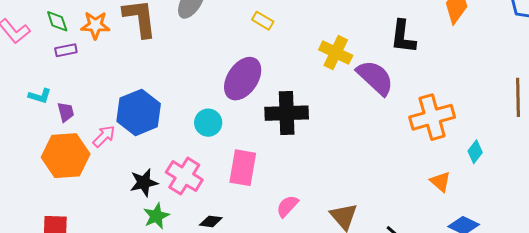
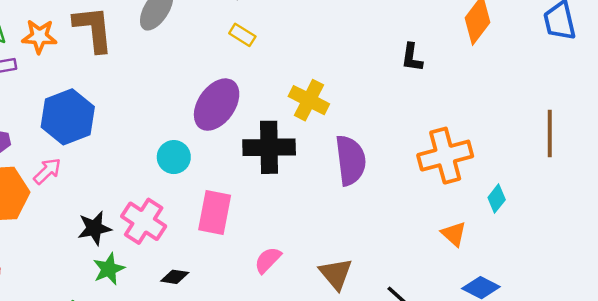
black L-shape: (403, 37) -> (412, 58), size x0.7
yellow cross: (336, 53) -> (309, 100), moved
purple semicircle: (375, 78) -> (350, 160), moved, turned 39
blue hexagon: (139, 112) -> (68, 117), moved

